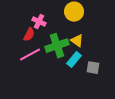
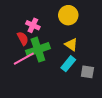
red semicircle: (29, 35) -> (23, 38), turned -56
green cross: (57, 46) -> (38, 50), moved

